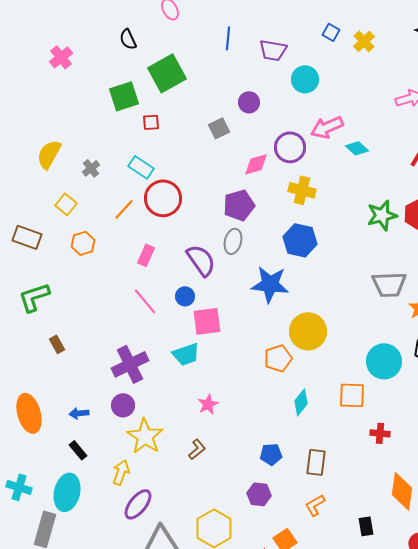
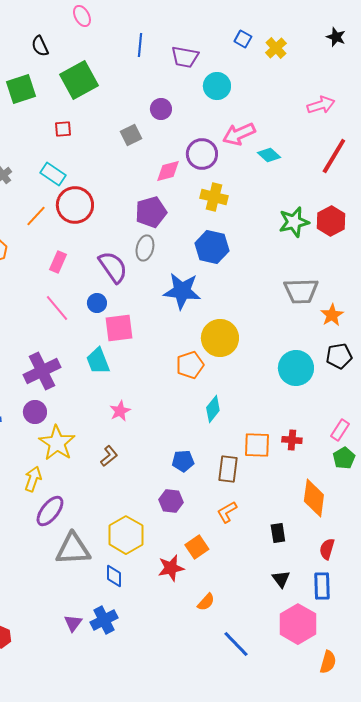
green square: (124, 96) -> (21, 89), moved
cyan trapezoid: (186, 354) -> (98, 361), turned 88
orange square: (352, 395) -> (257, 445), moved

